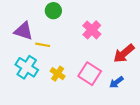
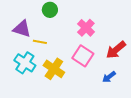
yellow cross: (58, 74) -> (54, 69), size x1.5
pink square: (90, 74) -> (83, 56), moved

